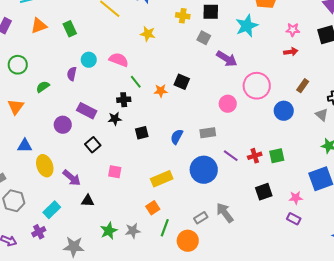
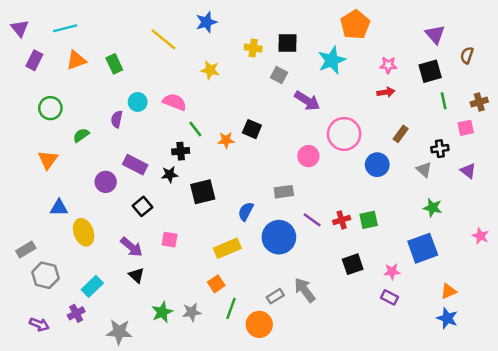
black square: (142, 133) -> (203, 192), size x1.5
blue semicircle: (177, 137) -> (246, 211), moved
purple arrow: (72, 178) -> (131, 247), moved
black triangle: (88, 201) -> (136, 275), turned 40

